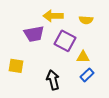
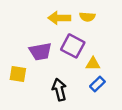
yellow semicircle: (86, 20) -> (87, 17), moved
purple trapezoid: (34, 34) -> (40, 52), moved

